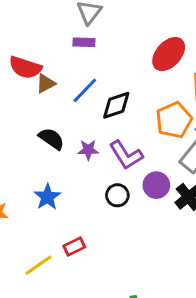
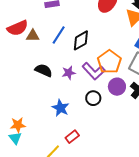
red semicircle: (25, 67) -> (18, 28), turned -30
brown triangle: (46, 83) -> (33, 36), turned 40
orange pentagon: (174, 120) -> (109, 62), moved
blue star: (47, 197) -> (60, 108), moved

